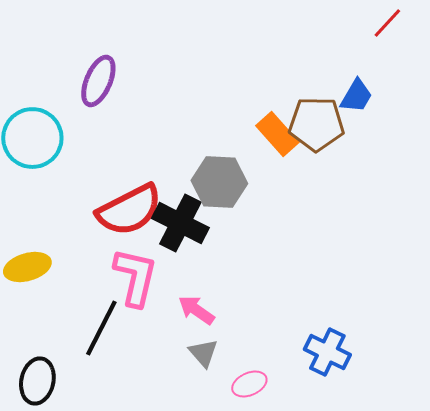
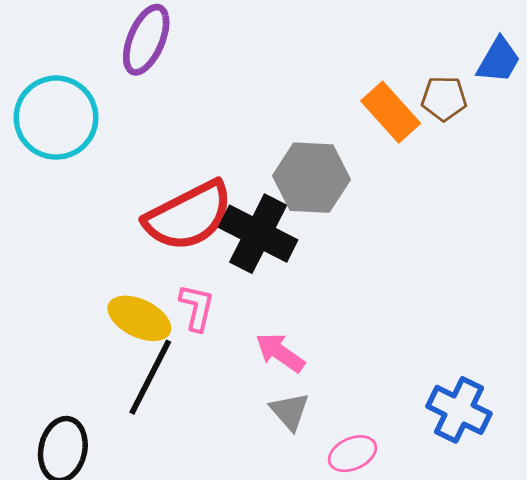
brown pentagon: (316, 124) -> (444, 98), size x0.6
yellow ellipse: (27, 267) -> (139, 318), moved, turned 42
pink L-shape: (135, 277) -> (197, 307), size x0.6

